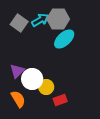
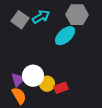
gray hexagon: (58, 19) -> (77, 15), moved
purple triangle: (17, 71) -> (18, 80), moved
red rectangle: (60, 100) -> (61, 88), moved

